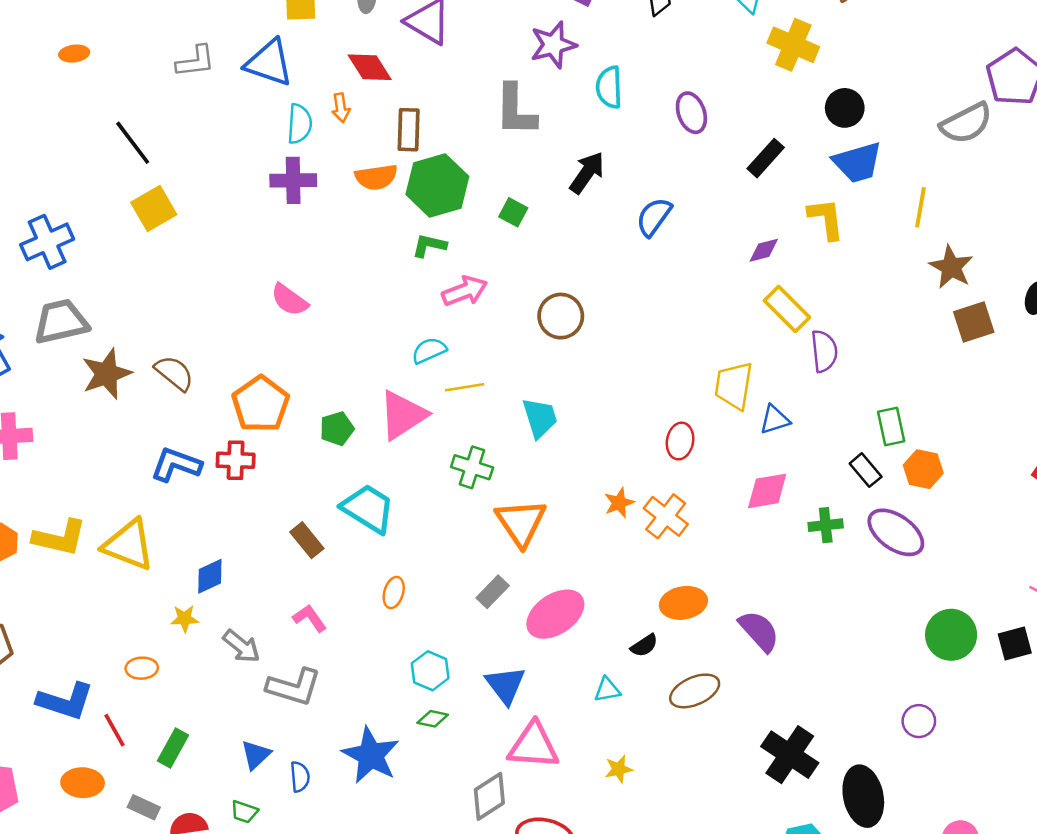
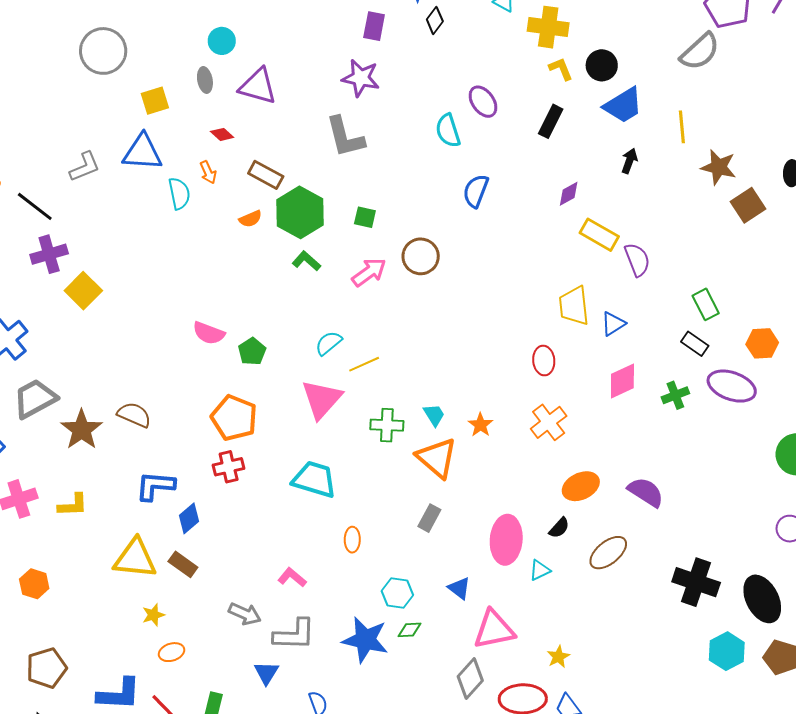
purple star: (553, 45) -> (361, 78), turned -30
red diamond: (370, 67) -> (222, 134), size x0.6
cyan semicircle: (609, 87) -> (448, 131), moved
brown rectangle: (409, 130) -> (266, 175), turned -48
black line: (133, 143) -> (35, 206), moved
black arrow: (587, 173) -> (629, 161), moved, size x0.7
orange semicircle: (376, 177) -> (250, 219), size x0.7
purple cross: (293, 180) -> (49, 254), moved
yellow L-shape: (826, 219) -> (561, 69), moved, size x0.7
green L-shape: (429, 245) -> (306, 261), turned 44
pink arrow: (465, 291) -> (369, 272), moved
brown circle: (561, 316) -> (421, 256), moved
orange pentagon: (261, 404) -> (234, 418), moved
cyan trapezoid: (540, 418) -> (434, 415), moved, size x0.7
green pentagon: (337, 429) -> (252, 351), moved
red cross: (236, 460) -> (229, 467), moved
orange hexagon: (923, 469) -> (762, 343), moved
orange star: (619, 503) -> (480, 425), moved
orange cross: (666, 516) -> (549, 422), turned 30
yellow L-shape: (60, 538) -> (73, 505), moved, size x0.7
brown rectangle: (307, 540) -> (183, 564), moved
blue diamond: (210, 576) -> (189, 518), moved
pink ellipse: (555, 614) -> (506, 540), moved, turned -36
yellow star: (185, 619) -> (153, 615), moved
blue triangle: (505, 685) -> (459, 588), size x0.7
blue triangle: (256, 755) -> (266, 673), moved
blue star: (371, 755) -> (365, 640), moved
yellow star: (619, 769) -> (558, 657), moved

